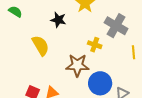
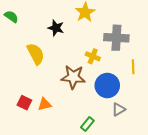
gray cross: (116, 26) -> (116, 38), turned -30
blue circle: (100, 83) -> (107, 85), moved

